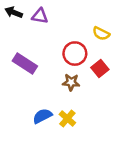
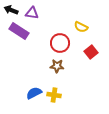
purple rectangle: (25, 64) -> (19, 31), moved
red square: (100, 69) -> (91, 52), moved
yellow cross: (67, 118) -> (54, 95), turned -32

